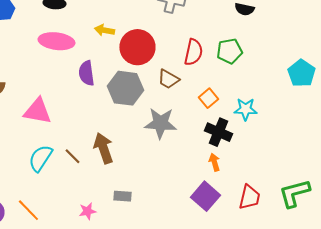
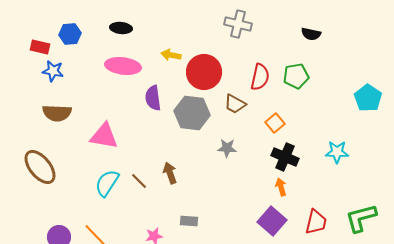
cyan star: (245, 109) -> (337, 152), moved
gray star: (160, 123) -> (227, 148), size x0.6
brown arrow: (103, 148) -> (170, 173), size x0.7

